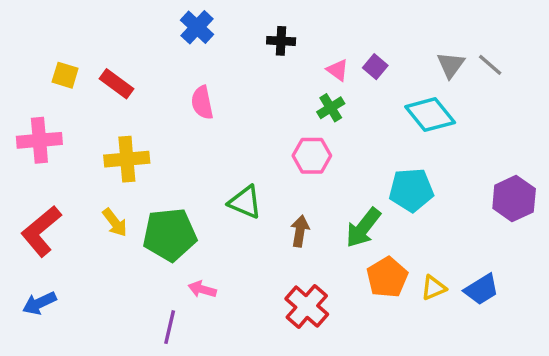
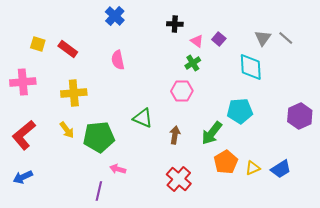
black cross: (281, 41) -> (175, 24), moved
cyan diamond: (430, 115) -> (251, 67), turned 36

